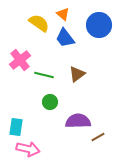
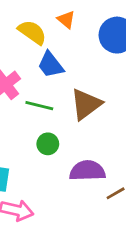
blue trapezoid: (65, 38) -> (51, 65), moved
brown triangle: (77, 74) -> (86, 104), size x1.4

